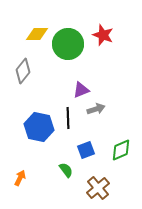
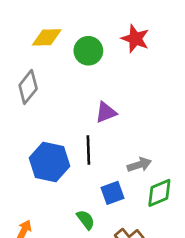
green circle: (68, 44) -> (88, 51), size x0.7
gray arrow: (96, 109) -> (139, 165), moved

